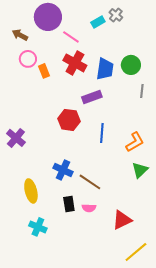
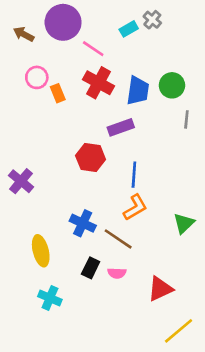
brown arrow: (20, 35) -> (24, 34), moved
orange L-shape: (135, 142) -> (135, 207), moved
black rectangle: (69, 204) -> (91, 268), turned 35

